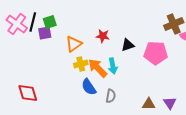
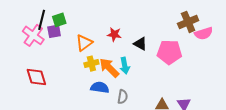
pink cross: (17, 24) -> (33, 35), moved
black triangle: (128, 45) -> (140, 44), turned 48
blue semicircle: (89, 87) -> (100, 87), turned 132
red diamond: (28, 93) -> (36, 77), moved

